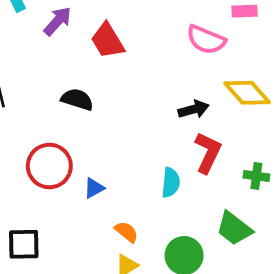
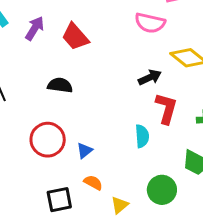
orange semicircle: (126, 232) -> (93, 183), moved
black square: (24, 244) -> (59, 200), moved

